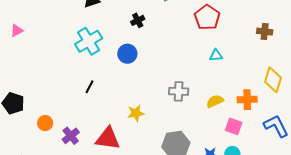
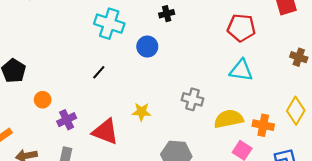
red pentagon: (207, 17) -> (241, 28), turned 30
cyan cross: (89, 41) -> (109, 24), turned 36
cyan triangle: (216, 55) -> (241, 70), size x1.6
yellow semicircle: (215, 101) -> (229, 119), size x1.5

